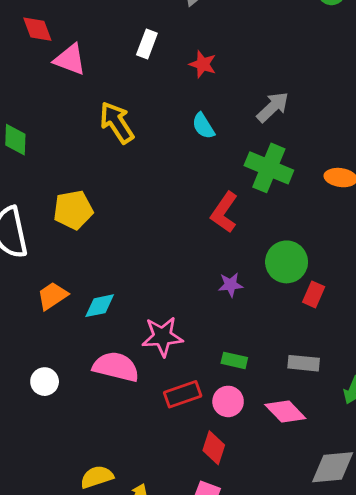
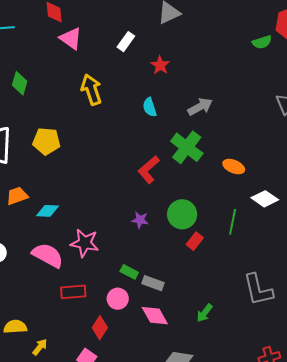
gray rectangle: (304, 363) -> (153, 283), moved
red rectangle: (183, 394) -> (73, 292), moved

